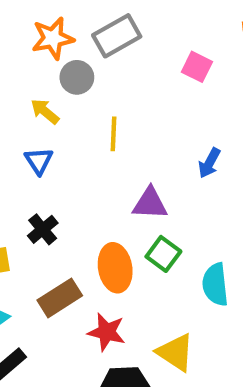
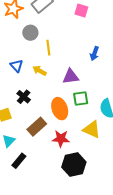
gray circle: (77, 77) -> (30, 33), moved
yellow arrow: (45, 111) -> (40, 71), moved
green square: (163, 254) -> (81, 99), turned -35
yellow triangle: (175, 352) -> (92, 129), moved

